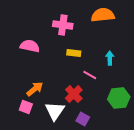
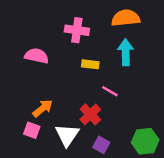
cyan arrow: (110, 58) -> (126, 52), moved, size x1.5
green hexagon: (119, 98) -> (145, 141), moved

